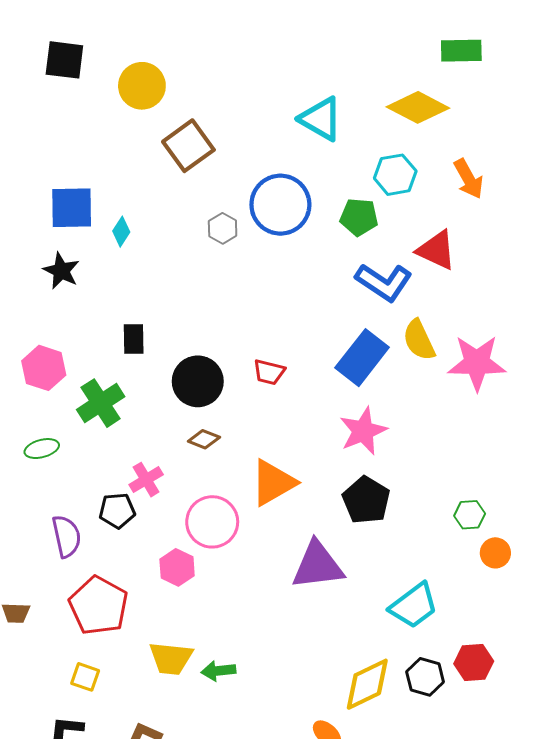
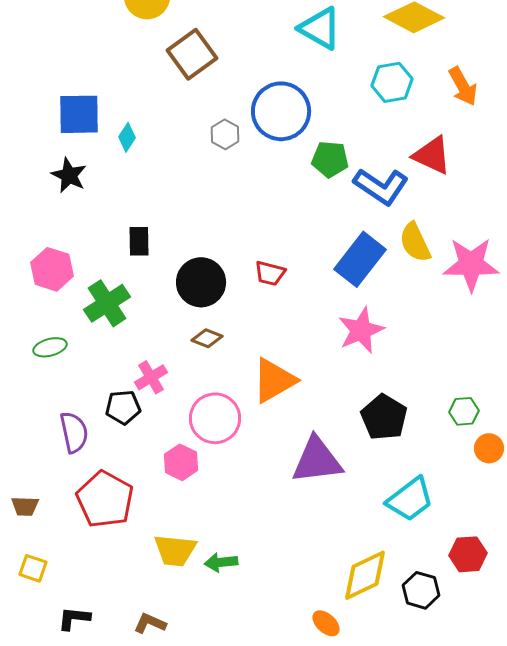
green pentagon: (359, 217) -> (330, 159), moved
black pentagon: (366, 500) -> (384, 417), moved
yellow square: (85, 677) -> (33, 568), moved
black hexagon: (425, 677) -> (421, 590), moved

